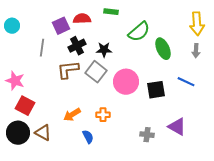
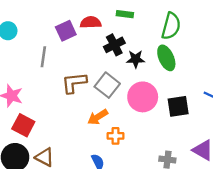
green semicircle: (139, 32) -> (171, 26), moved, turned -35
black cross: (77, 46) -> (114, 45), moved
green ellipse: (163, 49) -> (166, 58), moved
black star: (104, 50) -> (136, 59), moved
orange arrow: (72, 115) -> (98, 117), moved

